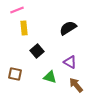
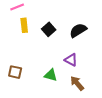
black semicircle: (68, 28) -> (78, 30), moved
black square: (37, 51) -> (49, 29), moved

